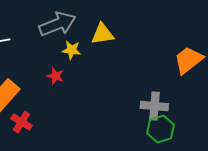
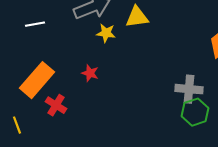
red star: (55, 76) -> (90, 73), moved

